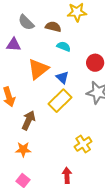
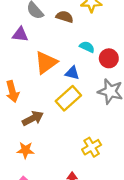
cyan semicircle: (64, 46) -> (87, 47), moved
blue triangle: (62, 78) -> (72, 73), turned -32
brown arrow: (29, 120) -> (33, 118), turned 36

